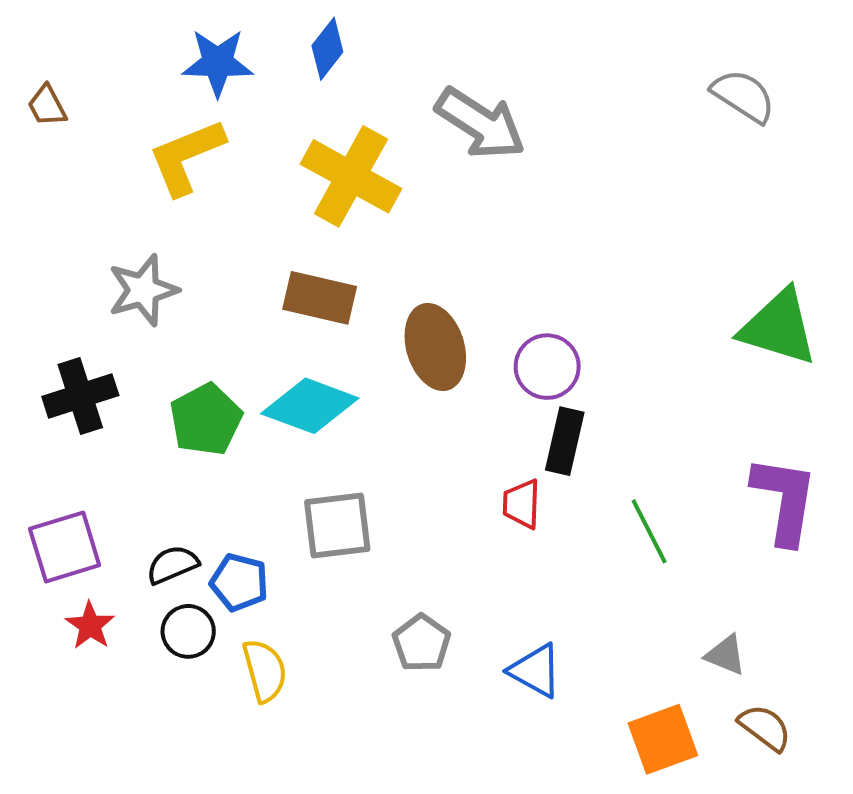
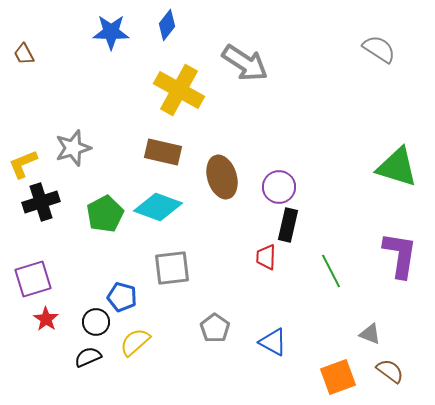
yellow L-shape: (186, 157) -> (23, 164), moved, size x0.7
black semicircle: (172, 565) -> (88, 357), moved
yellow semicircle: (265, 671) -> (135, 342), turned -116

